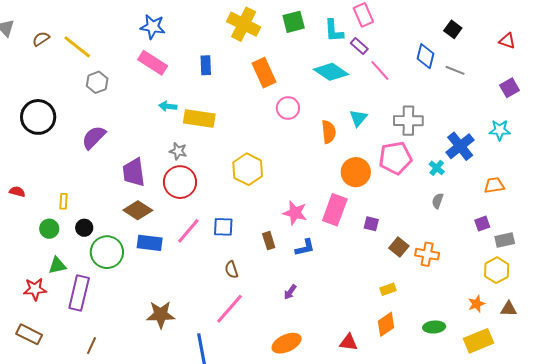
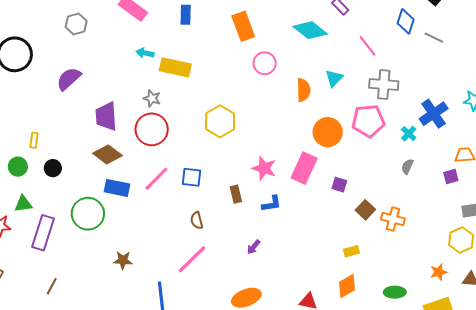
pink line: (380, 70) -> (367, 46), moved
purple square: (482, 224) -> (451, 176), moved
green circle: (107, 252) -> (88, 214), moved
brown star: (161, 315) -> (123, 260), size x0.7

